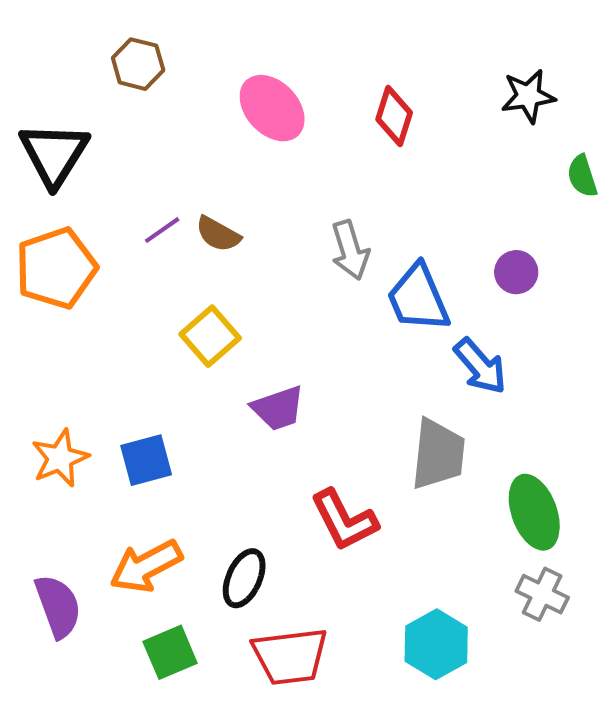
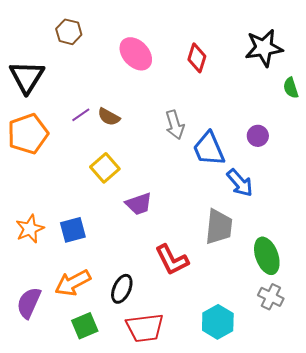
black star: (528, 96) -> (264, 48), size x1.4
purple semicircle: (58, 606) -> (29, 303), turned -136

